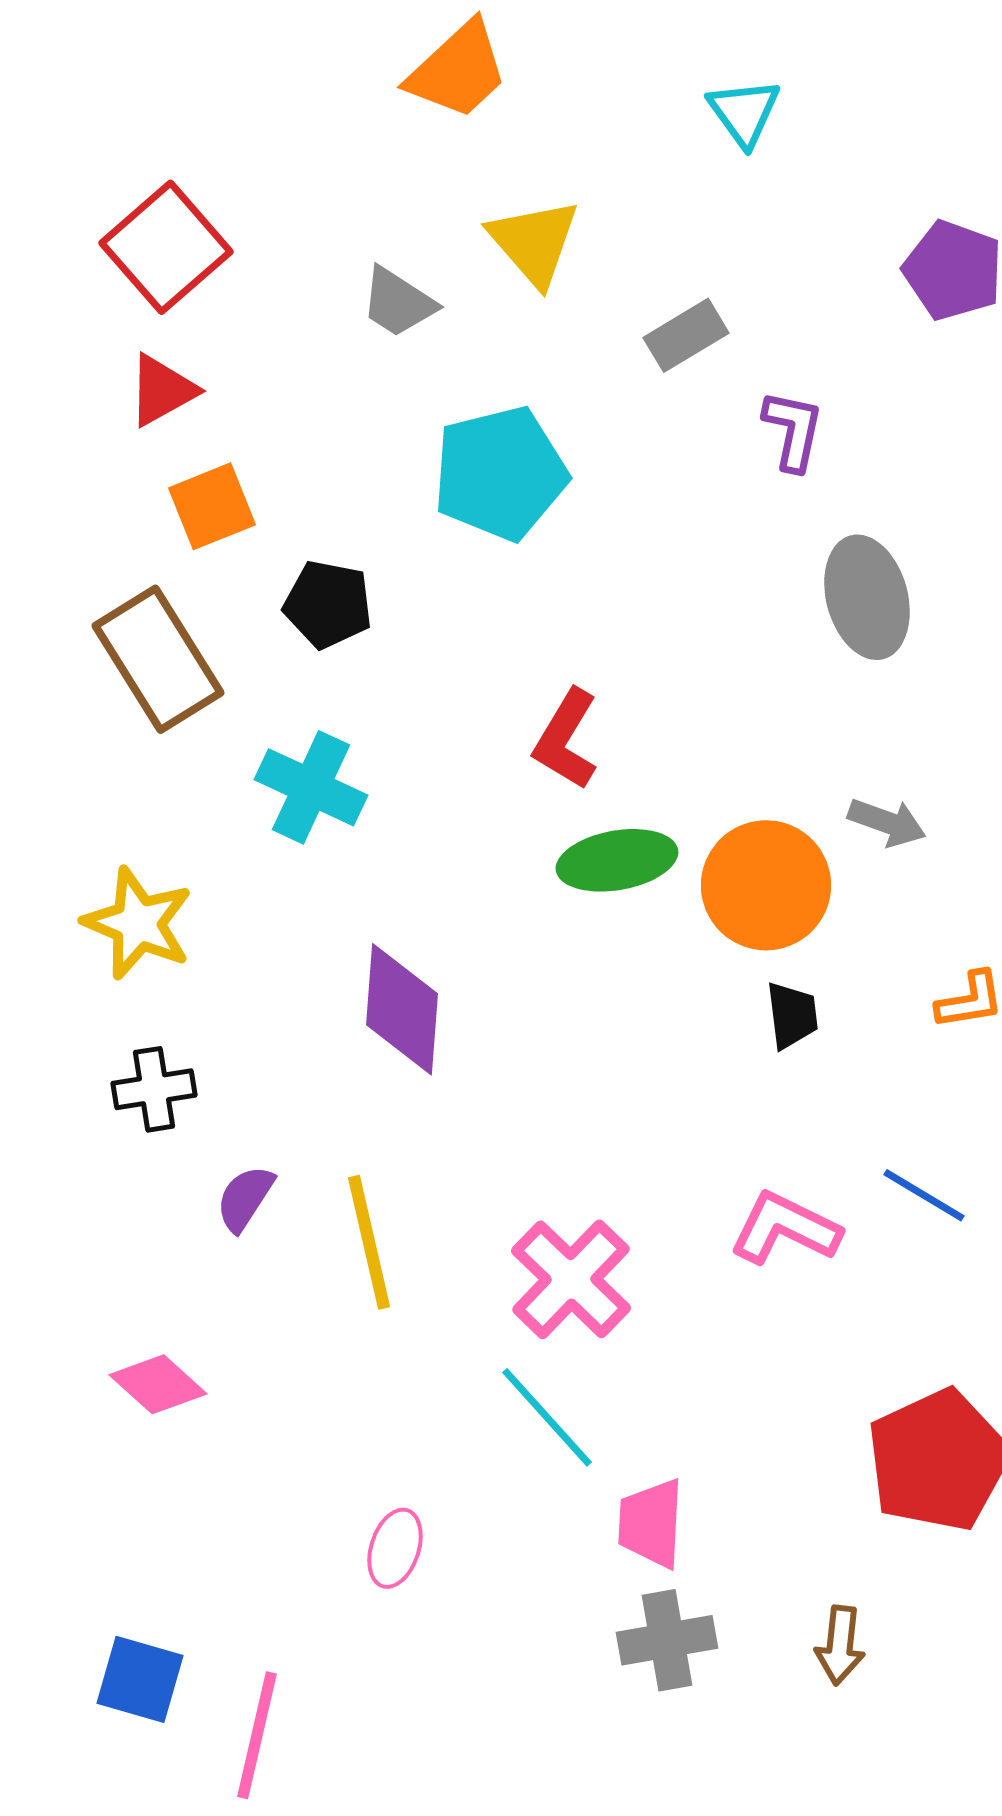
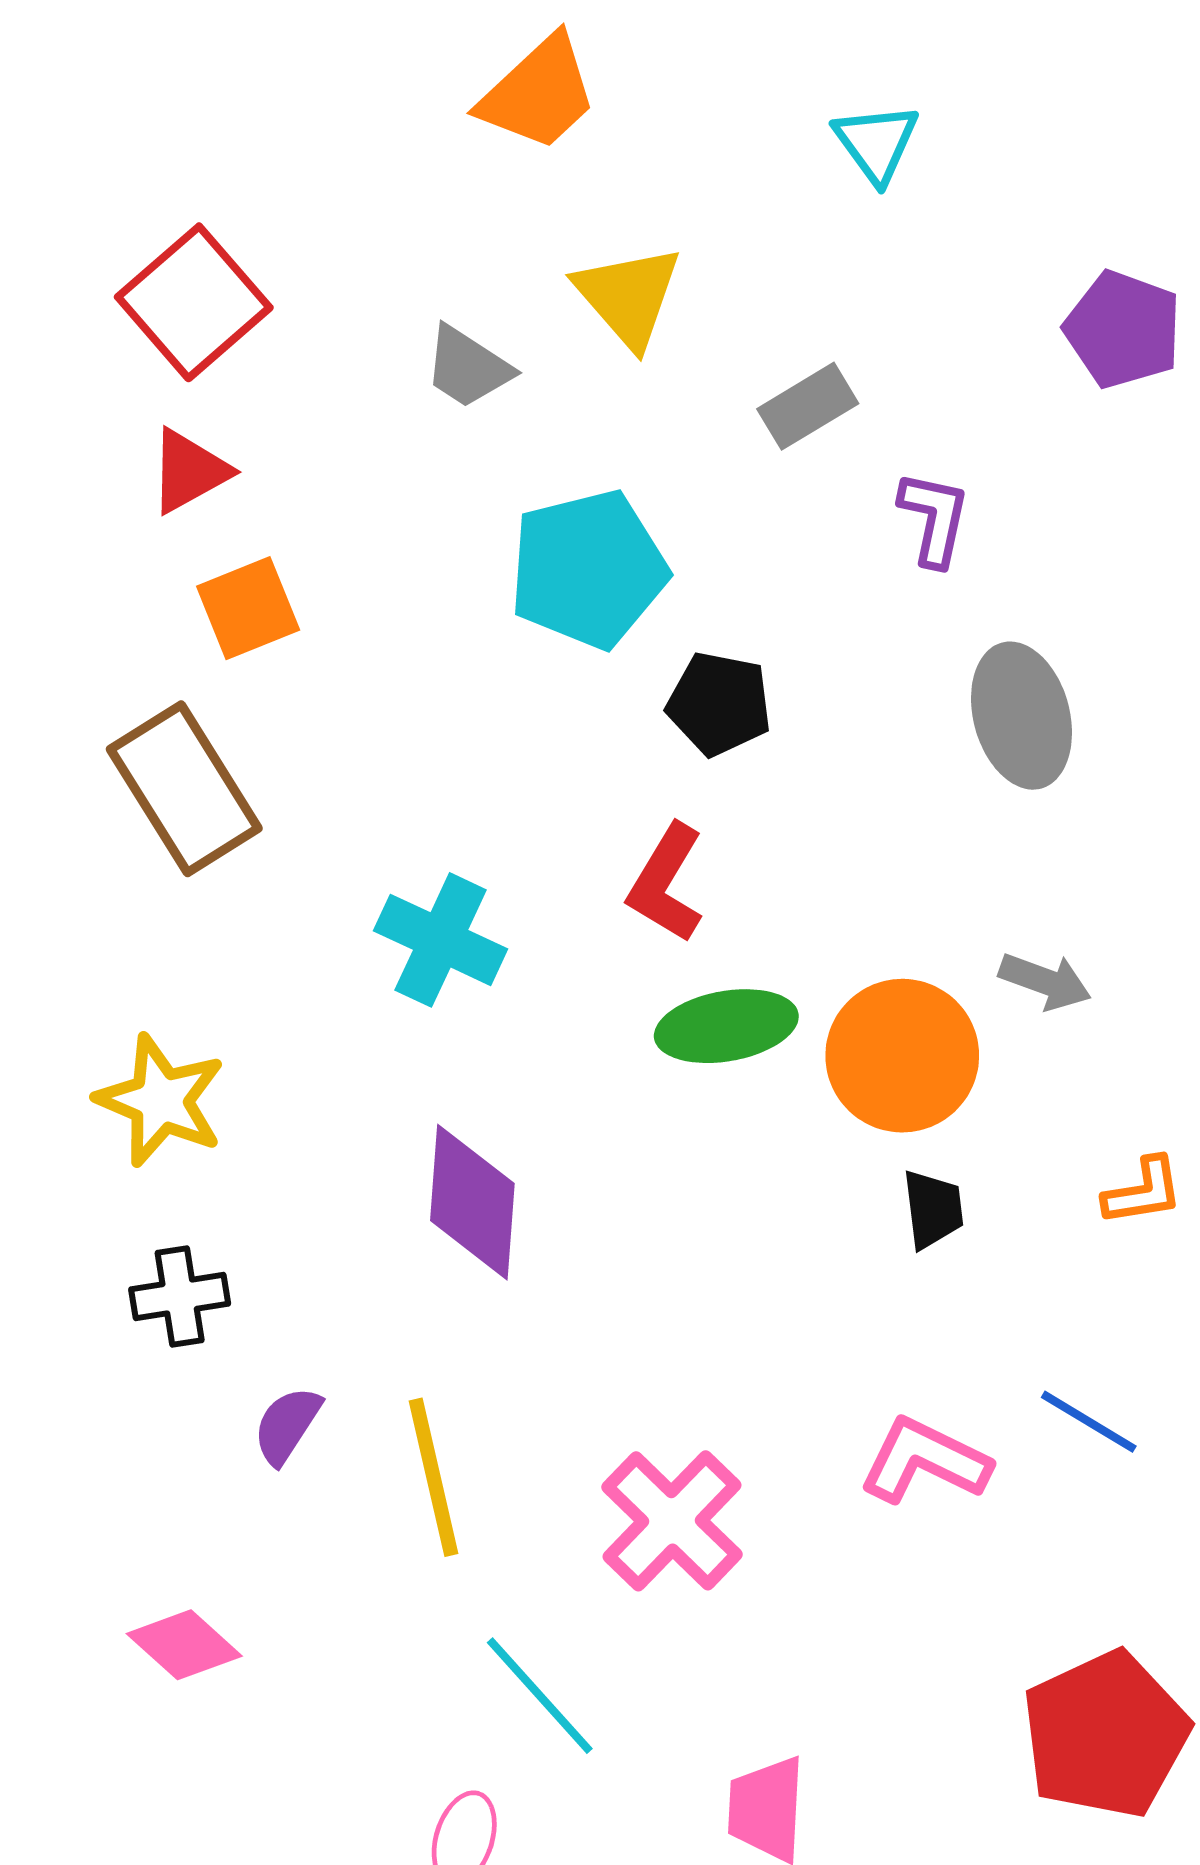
black pentagon: (328, 604) -> (719, 704), moved
cyan cross: (311, 787) -> (441, 940), moved
cyan line: (547, 1417) -> (540, 1696), moved

